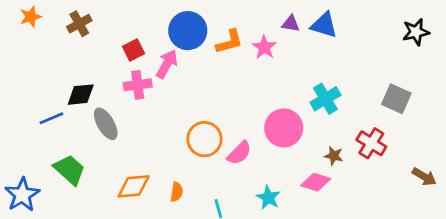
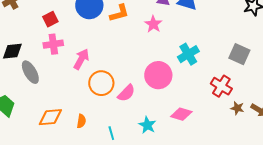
pink star: (264, 47) -> (153, 24), moved
pink arrow: (167, 64) -> (81, 59), moved
brown star: (334, 156) -> (237, 108), moved

